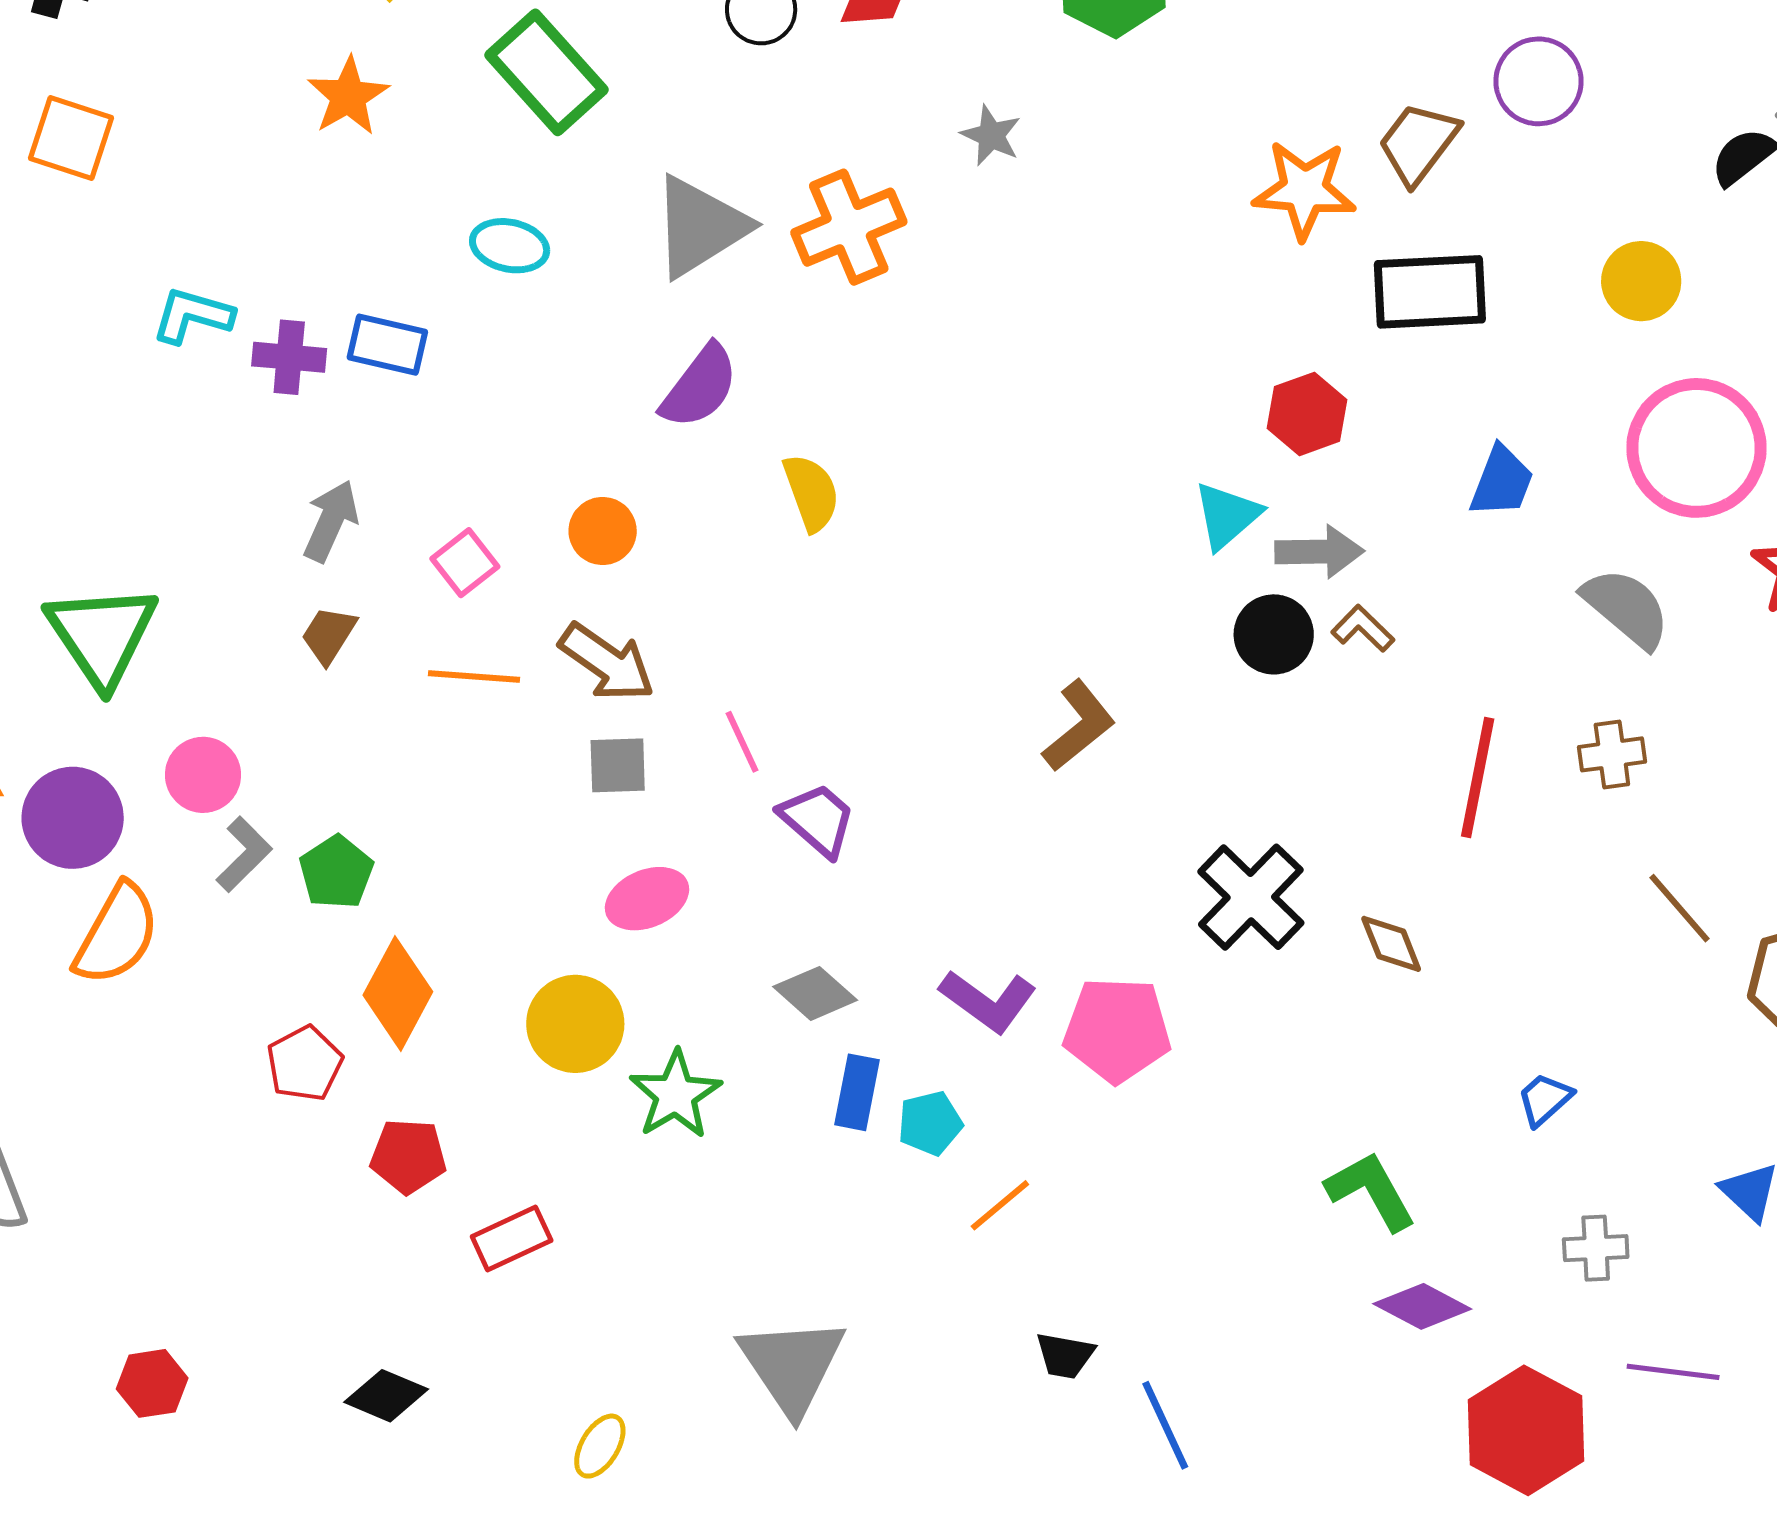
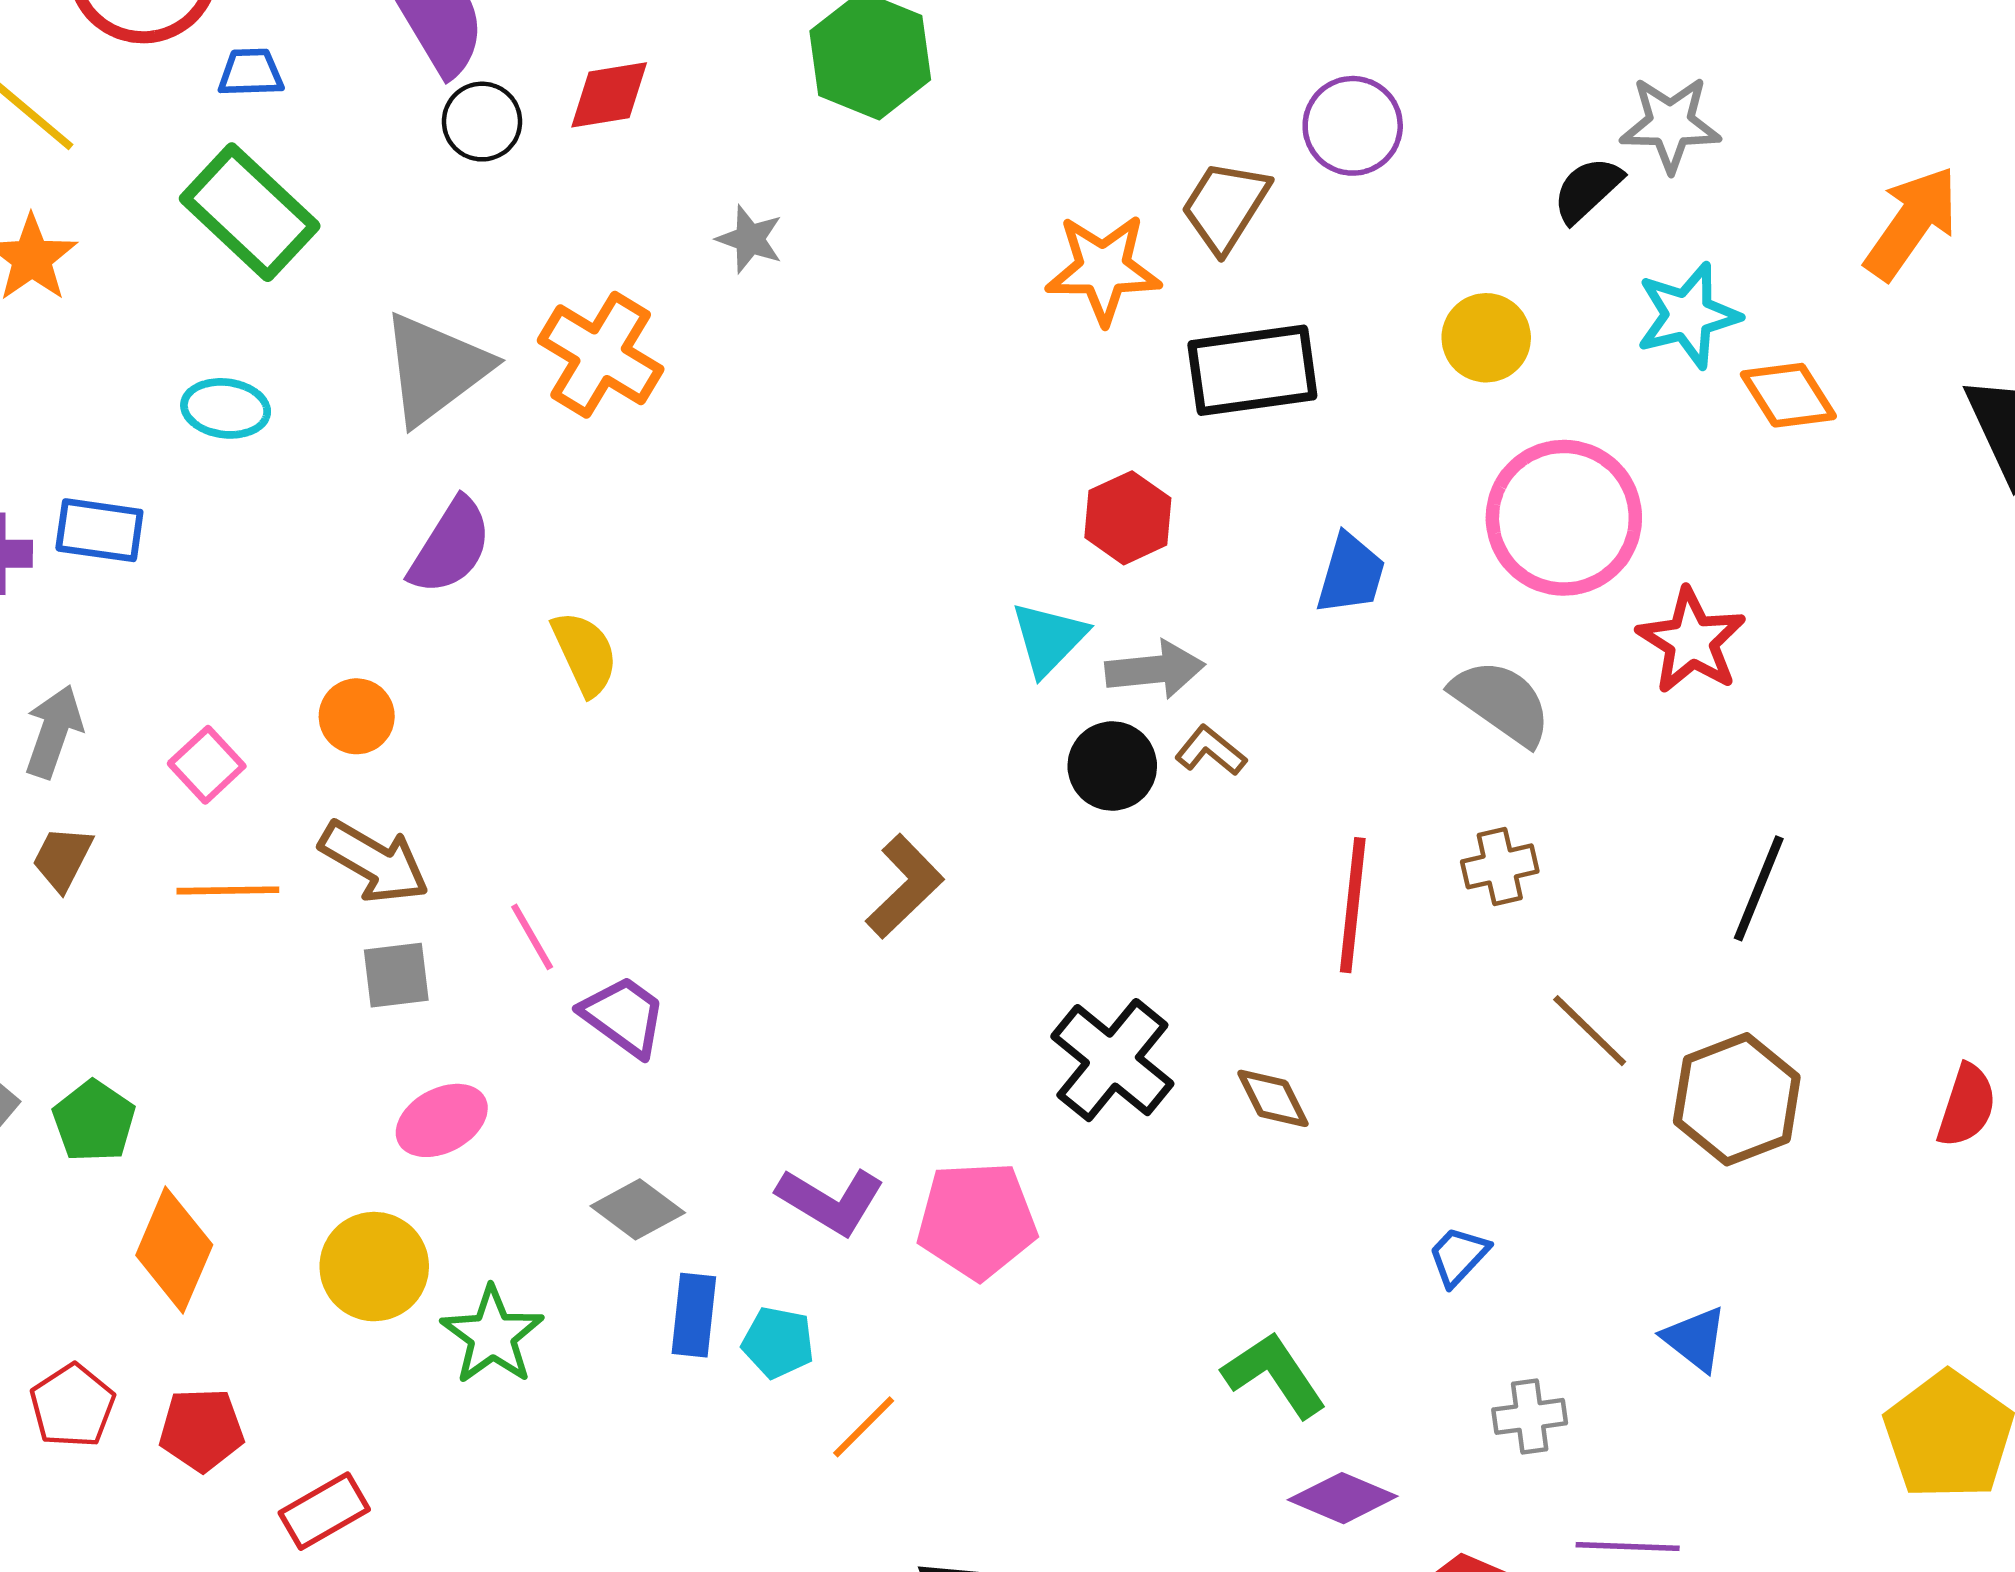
orange cross: (849, 227) -> (601, 355), turned -31
red pentagon: (305, 1064) -> (72, 1406), moved
cyan pentagon: (930, 1123) -> (778, 1342), turned 30

